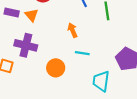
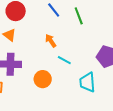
cyan line: (82, 53) -> (64, 60), turned 32

